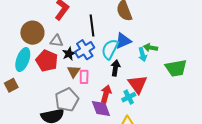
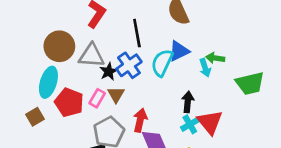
gray triangle: (57, 41) -> (92, 56), size x1.5
red pentagon: (47, 61) -> (69, 102), moved
black arrow: (115, 68) -> (188, 102), moved
pink rectangle: (84, 77) -> (97, 98), moved, turned 32
red triangle: (138, 84) -> (210, 122), moved
red arrow: (106, 94) -> (140, 120), moved

